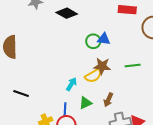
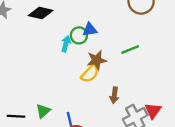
cyan arrow: (71, 84) -> (66, 44), moved
green triangle: (85, 103) -> (43, 111), moved

